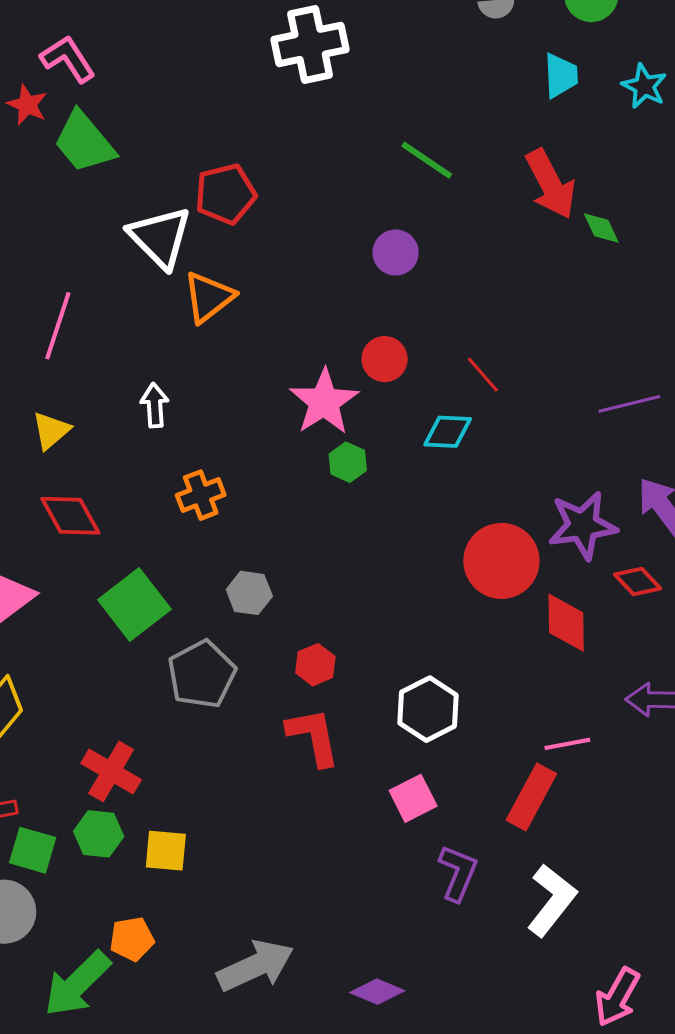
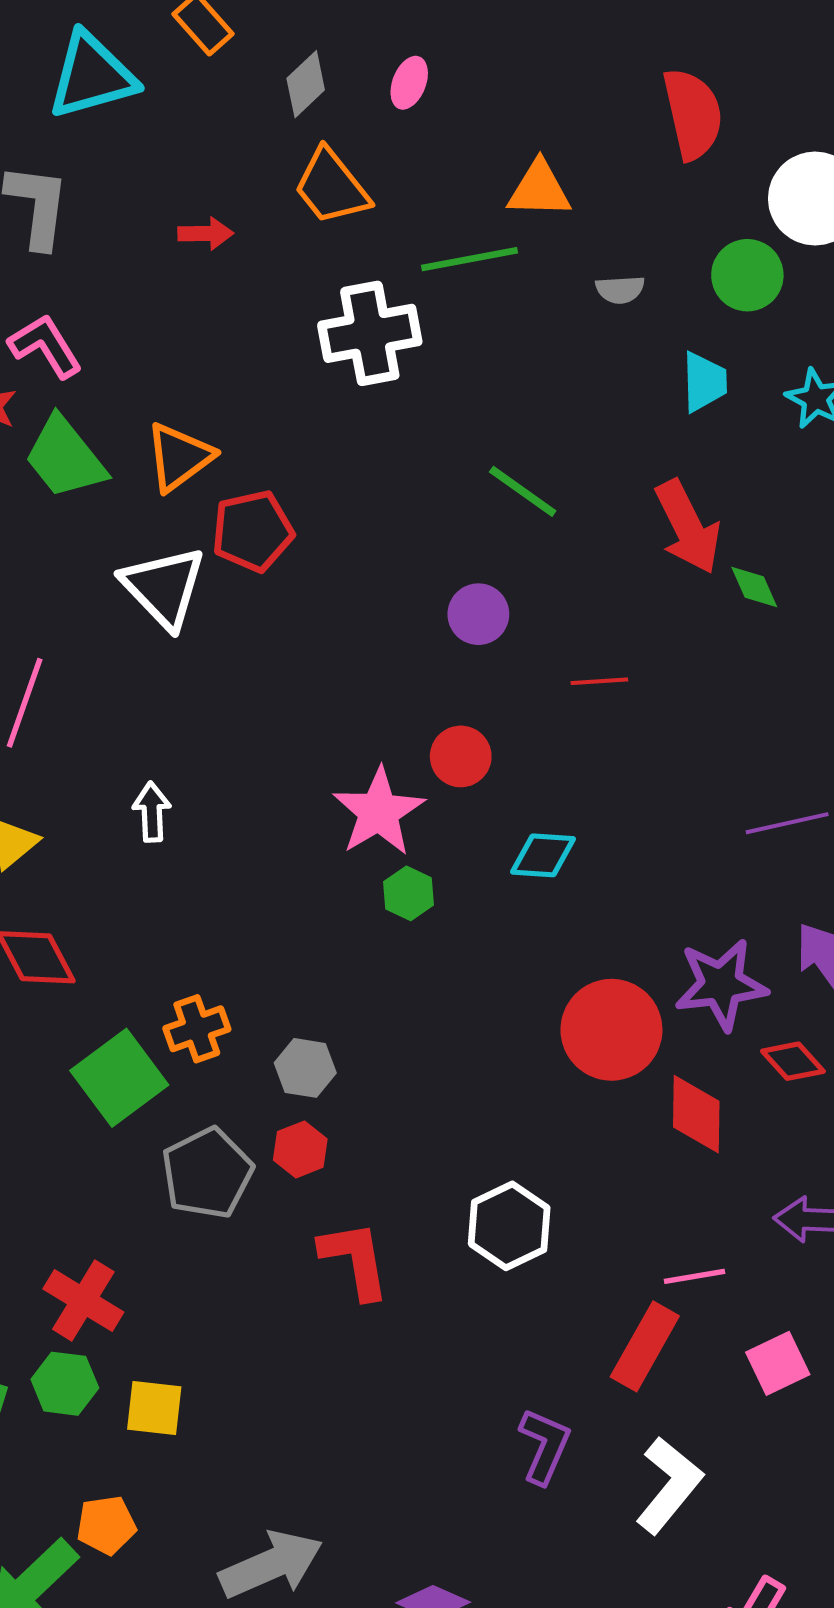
orange triangle: (209, 297) -> (179, 457), moved
red line: (483, 375) -> (599, 681), moved, turned -54
orange cross: (201, 495) -> (197, 1029), moved
gray hexagon: (249, 593) -> (305, 1068), moved
red hexagon: (315, 665) -> (300, 1149), moved
pink square: (413, 798) -> (778, 1363), moved

